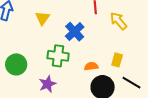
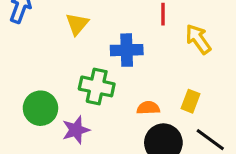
blue cross: (75, 32) -> (127, 50), turned 36
green circle: (16, 64) -> (40, 108), moved

